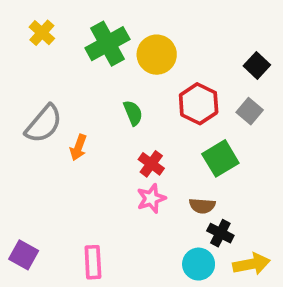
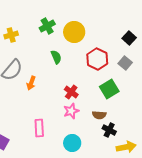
yellow cross: (42, 33) -> (11, 35), moved, turned 32
green cross: (107, 44) -> (47, 26), size x0.7
green semicircle: (133, 113) -> (56, 57), moved
pink rectangle: (93, 262) -> (39, 128), moved
cyan circle: (199, 264) -> (72, 143), moved

